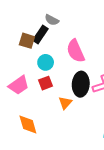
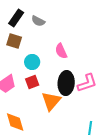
black rectangle: (40, 34) -> (16, 18), moved
pink semicircle: (76, 51) -> (61, 51), size x0.7
orange triangle: (65, 103) -> (51, 101), size x1.5

